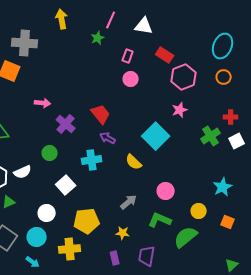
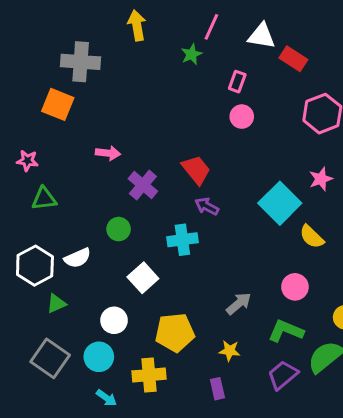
red rectangle: (165, 55) -> (293, 59), moved
pink star: (180, 110) -> (321, 179), moved
yellow semicircle: (134, 162) -> (312, 237), moved
purple trapezoid: (147, 256) -> (283, 375), moved, turned 40
cyan arrow: (33, 262) -> (106, 398), moved

